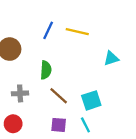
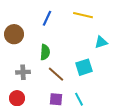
yellow line: (77, 32) -> (83, 15), moved
cyan square: (91, 100) -> (84, 67), moved

